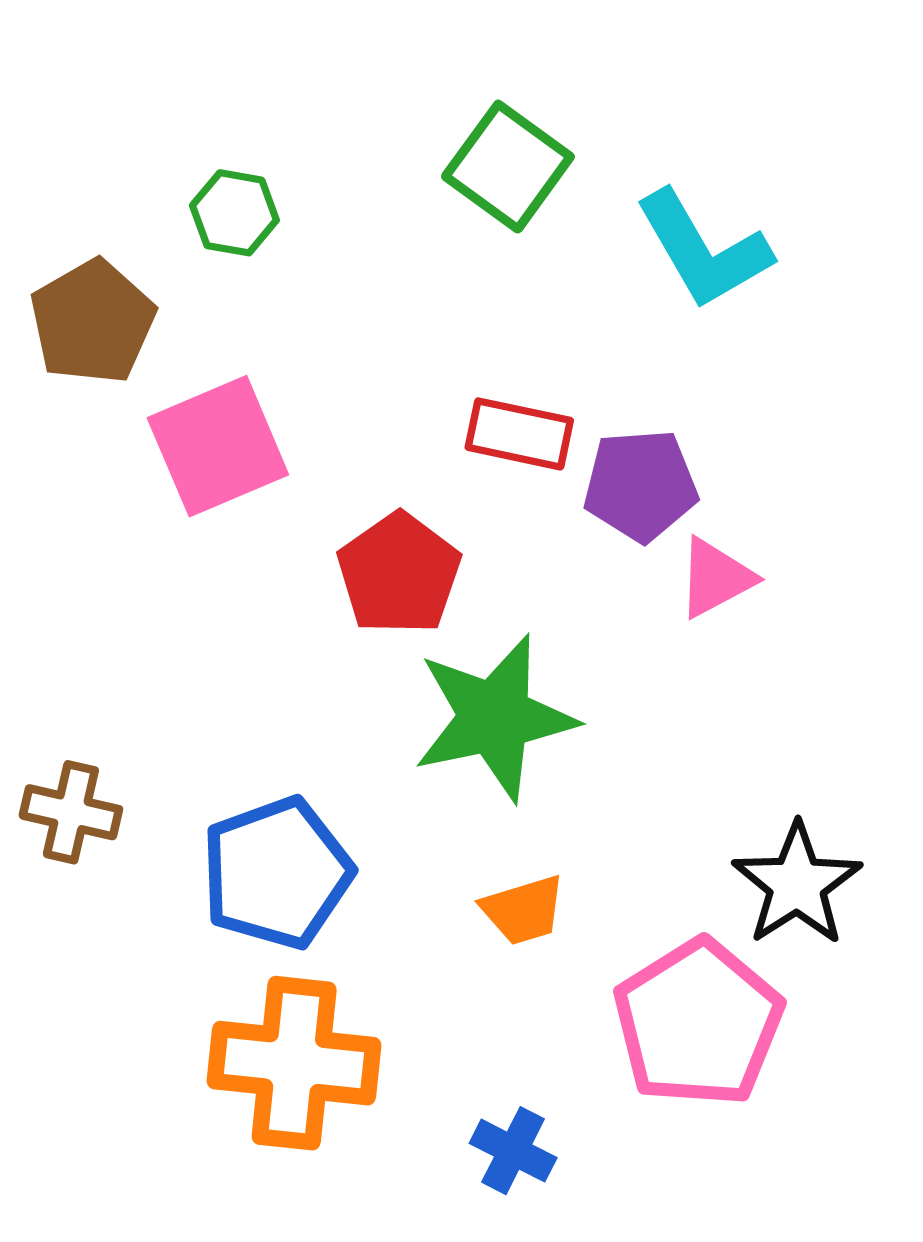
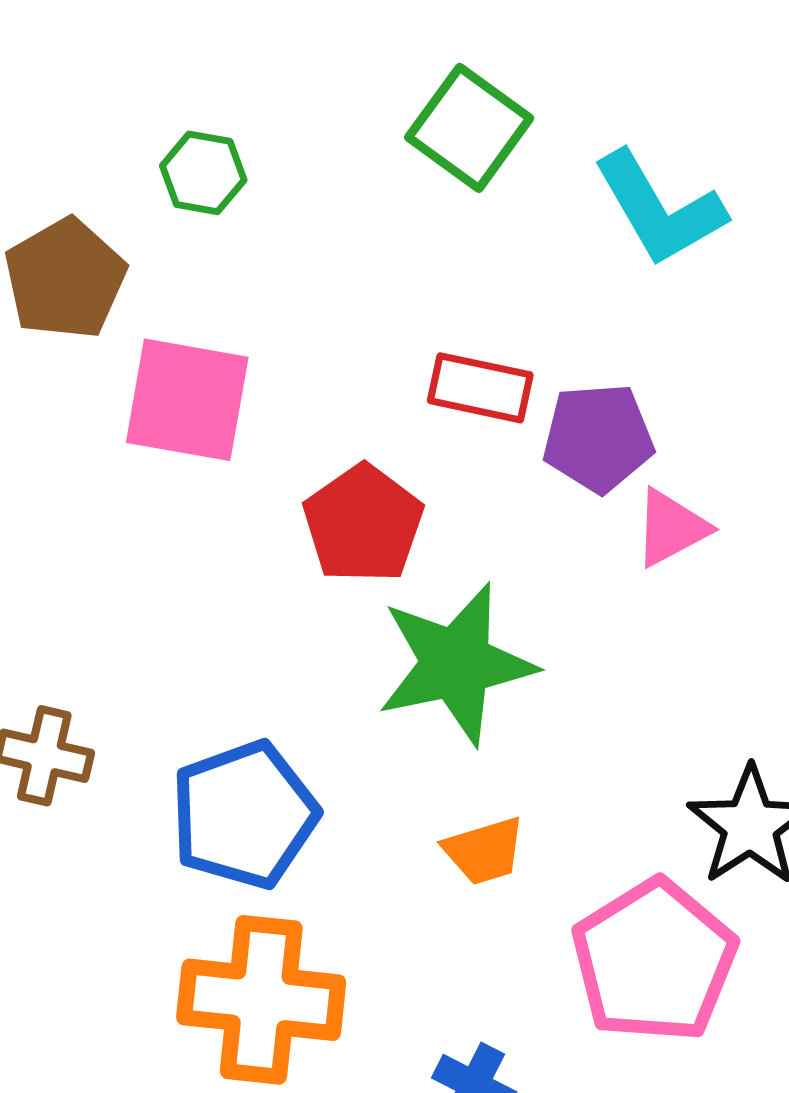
pink square: (218, 446) -> (187, 400), turned 33

